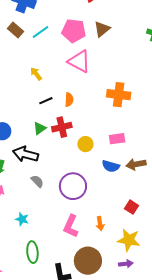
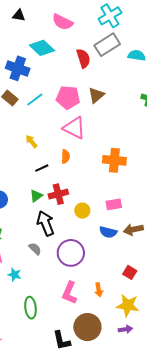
orange semicircle: (69, 100) -> (66, 156), moved
black arrow: (25, 154) -> (46, 223), moved, turned 55
cyan star: (22, 219) -> (14, 275), moved
green ellipse: (32, 252) -> (30, 308), moved

